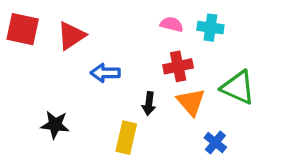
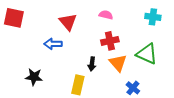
cyan cross: (210, 28) -> (153, 17), moved
red triangle: (71, 36) -> (68, 22), moved, turned -36
blue arrow: (105, 73) -> (53, 44), moved

